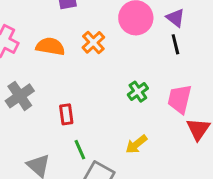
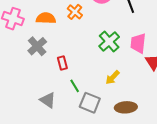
green cross: (138, 92) -> (109, 42), size x1.5
gray cross: (20, 96) -> (37, 46), moved

